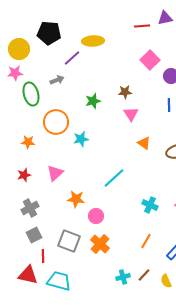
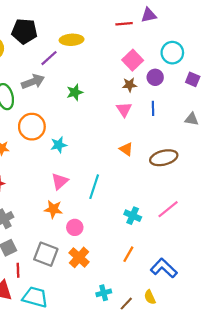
gray arrow: (57, 80) -> (33, 82), size x1.5
brown star: (125, 92) -> (129, 85), moved
green star: (93, 101) -> (75, 92), moved
pink triangle: (131, 114) -> (124, 109), moved
pink triangle: (55, 173) -> (60, 181), moved
cyan line: (114, 178) -> (94, 187), turned -30
brown line: (144, 275) -> (126, 304), moved

